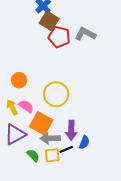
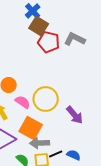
pink semicircle: (26, 106) -> (23, 102), moved
purple arrow: (71, 130) -> (75, 115), moved, turned -42
blue semicircle: (84, 142) -> (74, 155), moved, turned -88

